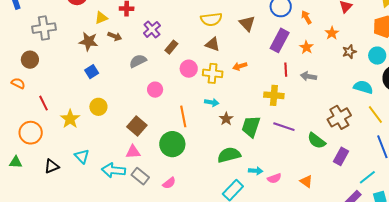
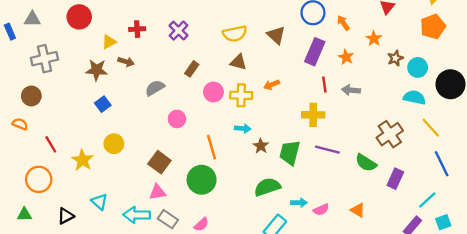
purple cross: (152, 29) -> (178, 31), moved
cyan circle: (377, 56) -> (418, 67), moved

